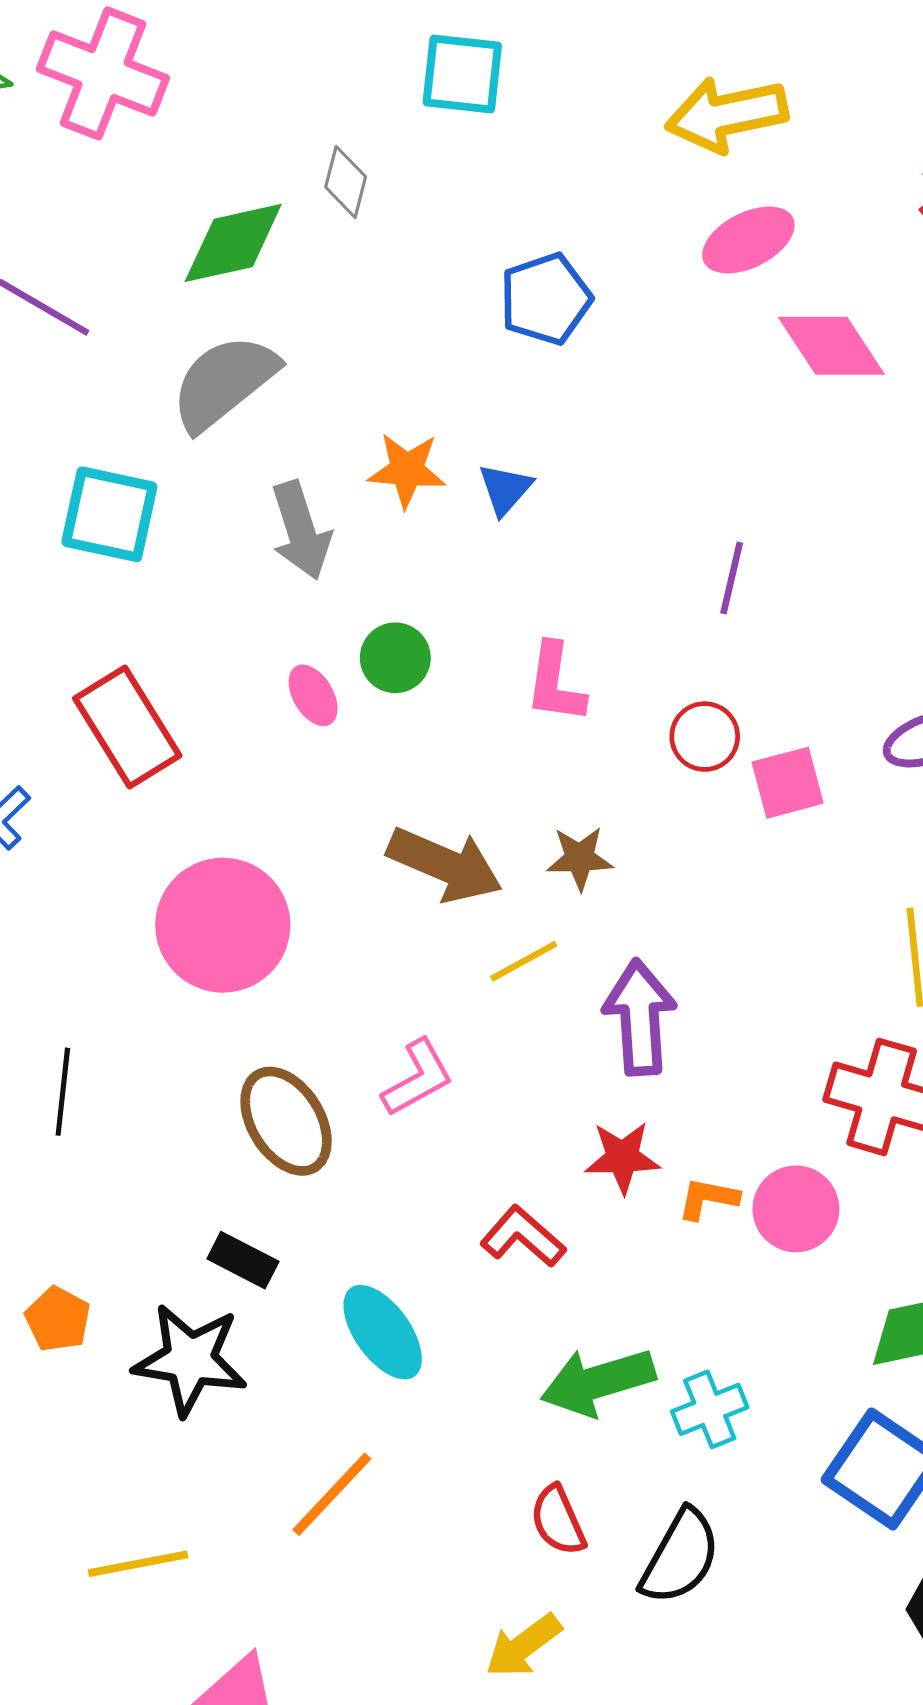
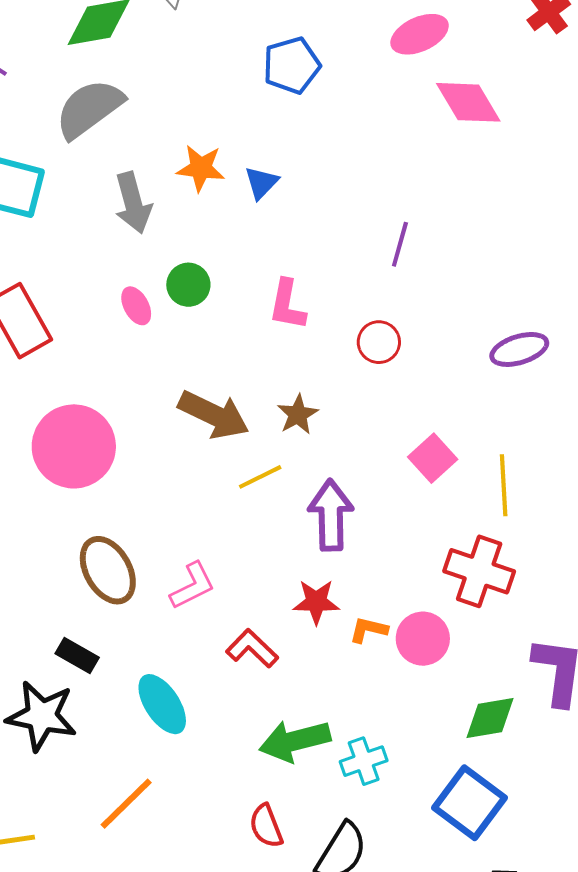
pink square: (788, 783) -> (433, 458), moved, turned -30
brown star: (580, 858) -> (298, 414), turned -30
pink L-shape: (418, 1078) -> (192, 586), moved

